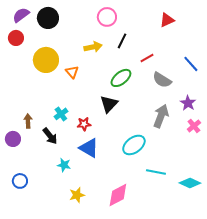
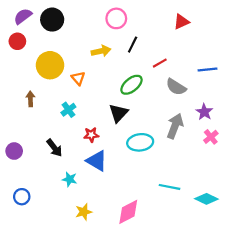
blue line: (191, 64) -> (208, 70), turned -54
cyan cross: (61, 114) -> (68, 110), moved
brown arrow: (28, 121) -> (30, 99), moved
cyan ellipse: (134, 145) -> (140, 142), moved, turned 30

